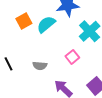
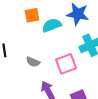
pink square: (72, 57) -> (66, 64), size x1.5

